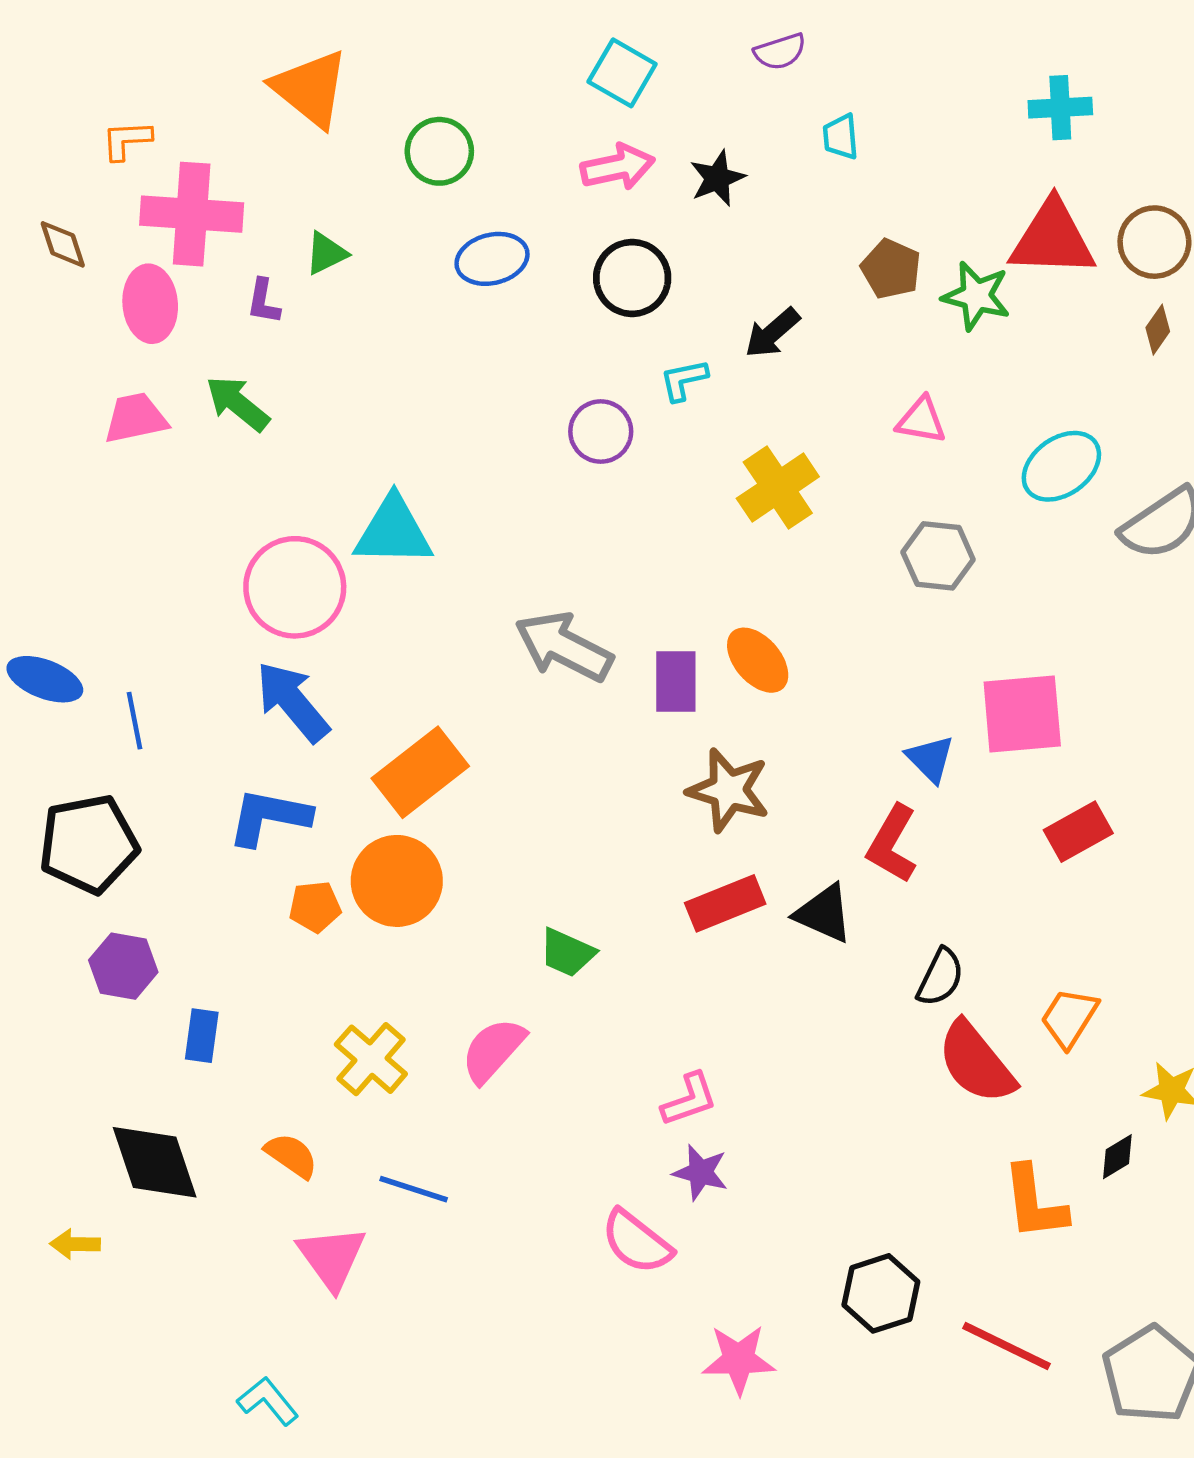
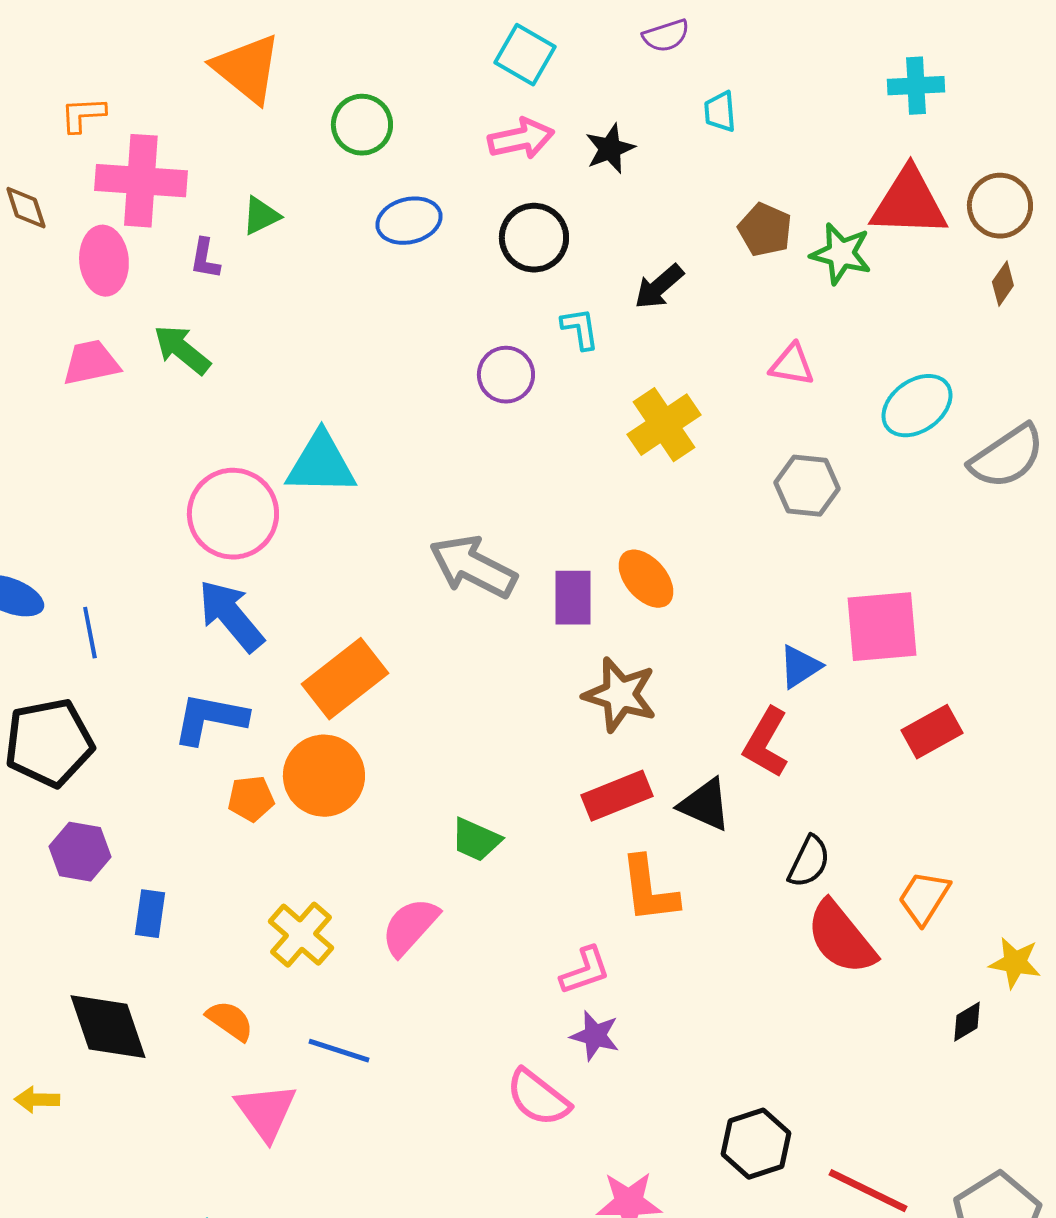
cyan L-shape: (684, 380) -> (580, 329), turned 93
blue triangle: (930, 759) -> (800, 667), turned 42
orange L-shape: (1034, 1203) -> (649, 890), moved

